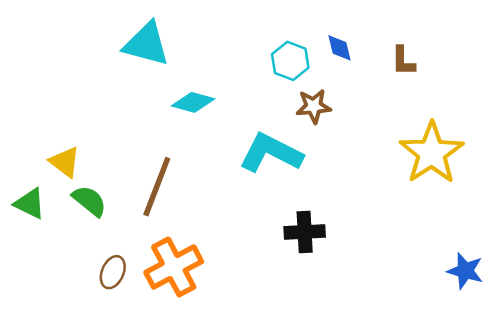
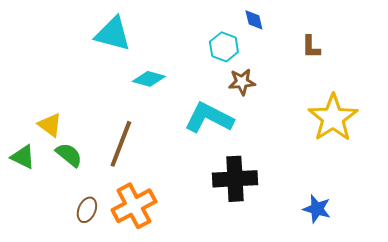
blue diamond: (340, 48) -> (254, 20), moved
black cross: (305, 232) -> (235, 179), size x1.4
blue star: (465, 271) -> (317, 209), moved

